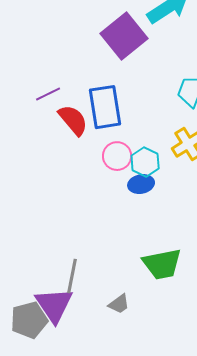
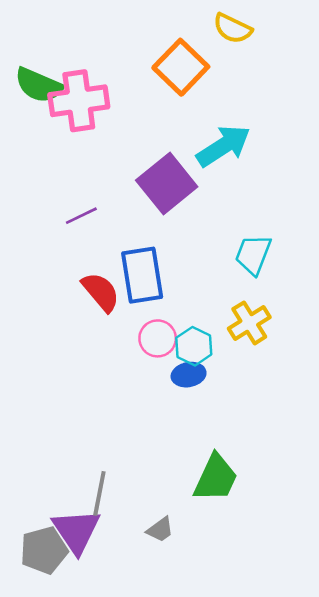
purple line: (48, 94) -> (81, 216), moved
green trapezoid: (162, 264) -> (216, 478), turned -54

